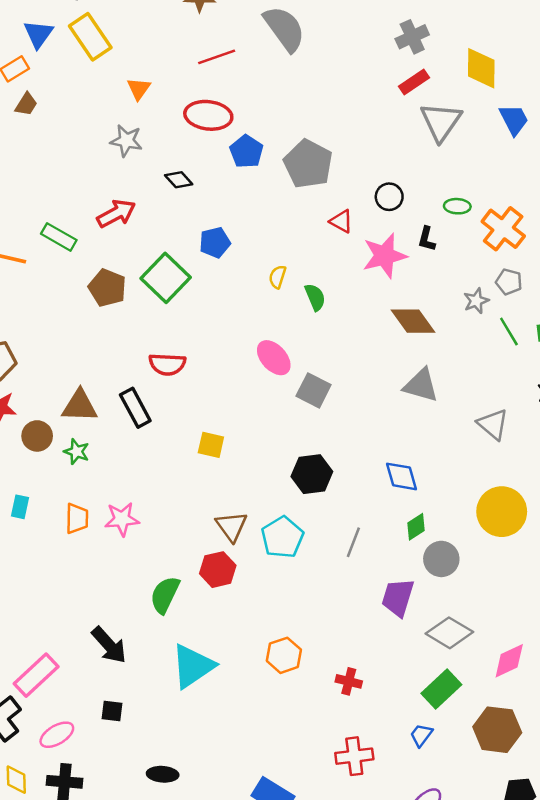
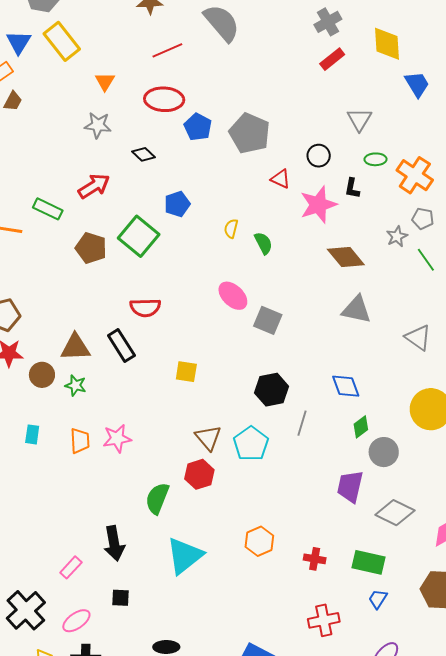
gray triangle: (441, 122) -> (359, 119), moved, size x0.7
gray line: (353, 542) -> (302, 423), moved
black arrow: (109, 645) -> (114, 543), turned 36
pink rectangle: (36, 675) -> (71, 567), moved, size x0.6
green rectangle: (441, 689) -> (369, 562), moved, turned 60

